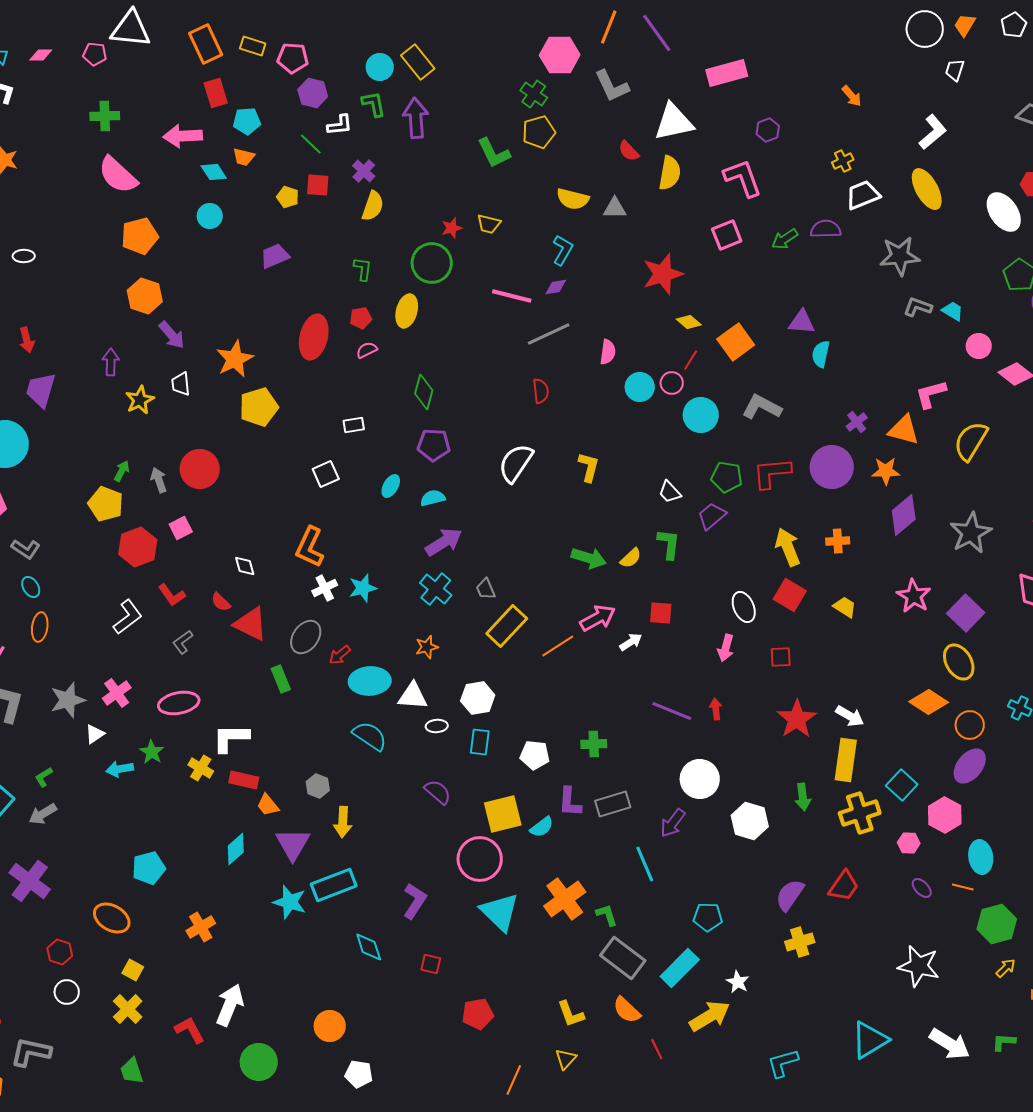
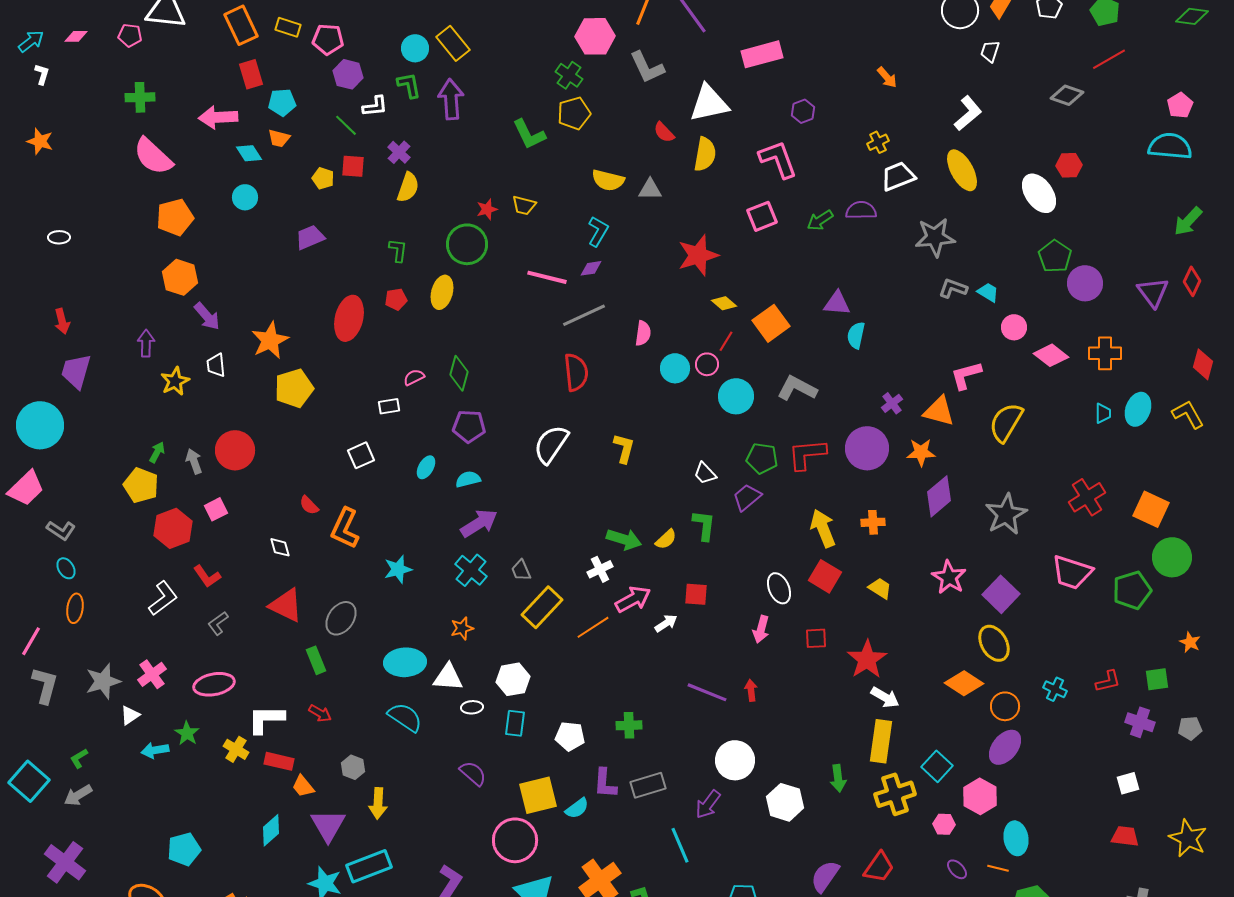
pink semicircle: (367, 350) -> (414, 377), moved
red semicircle: (541, 391) -> (576, 372), size x1.5
white cross: (325, 588) -> (600, 569), moved
red semicircle: (221, 602) -> (309, 505), moved
red arrow: (340, 655) -> (320, 713), moved, turned -110
red star: (797, 719) -> (867, 659), moved

